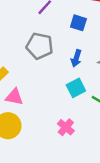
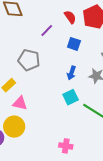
gray pentagon: (40, 46) -> (29, 60), moved
pink cross: (66, 127) -> (66, 146), moved, turned -32

